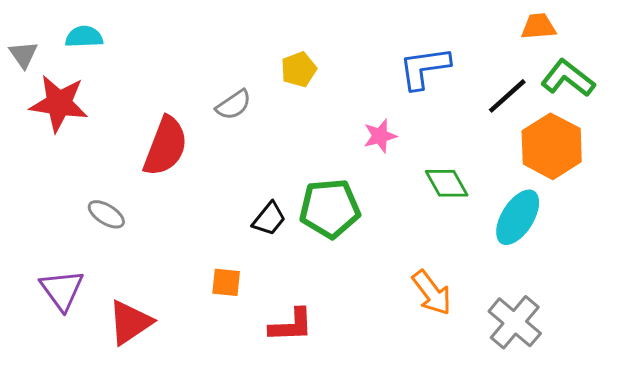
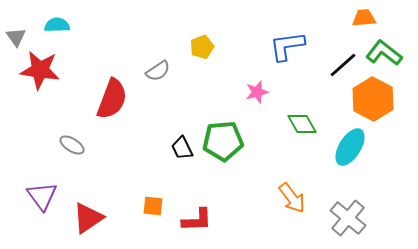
black trapezoid: (269, 219) -> (182, 148), turned 115
orange square: (226, 282) -> (153, 206), moved

